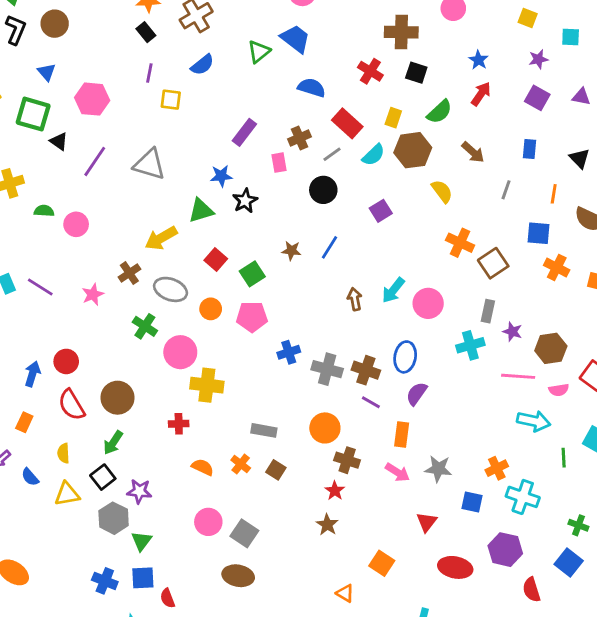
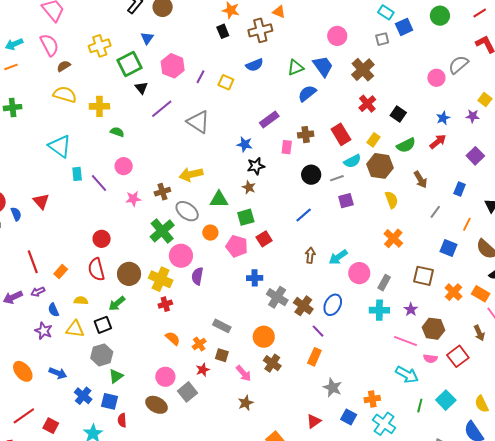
brown cross: (401, 32) -> (363, 70), moved, turned 30
purple star: (538, 59) -> (473, 116), moved
purple line: (149, 73) -> (200, 77), moved
blue semicircle: (312, 88) -> (307, 93), moved, turned -72
green square: (33, 114) -> (130, 64), turned 30
gray line: (332, 154) -> (337, 178), moved
green triangle: (201, 210) -> (219, 199), moved
pink circle: (76, 224) -> (124, 166), moved
brown star: (291, 251) -> (249, 187), moved
red square: (216, 260) -> (264, 239), moved
brown square: (493, 263) -> (423, 276), moved, turned 30
orange cross: (557, 268) -> (454, 292), moved
gray rectangle: (488, 311) -> (384, 283), moved
green cross: (145, 326) -> (162, 231), size x1.4
blue arrow: (32, 374) -> (58, 373), moved, turned 78
yellow cross: (207, 385) -> (161, 279), moved
purple semicircle: (417, 394) -> (197, 276), moved, turned -42
purple line: (371, 402) -> (318, 331), moved
red cross: (179, 424) -> (165, 304), turned -32
yellow semicircle: (63, 453) -> (81, 301), turned 80
brown square: (276, 470) -> (222, 355), turned -32
pink arrow: (398, 472) -> (244, 373), moved
purple star: (139, 491) -> (44, 331), moved
red star: (335, 491) -> (203, 370), moved
brown ellipse: (238, 576) -> (157, 405), moved

